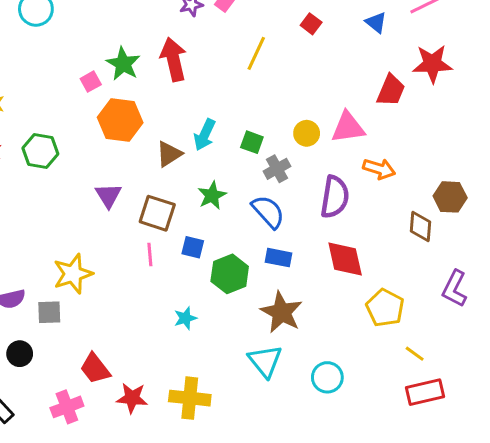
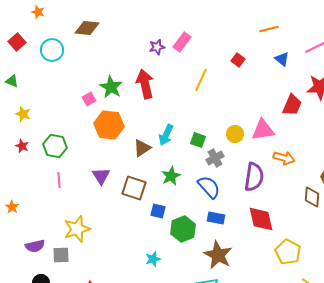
pink line: (150, 255) -> (59, 180), moved

